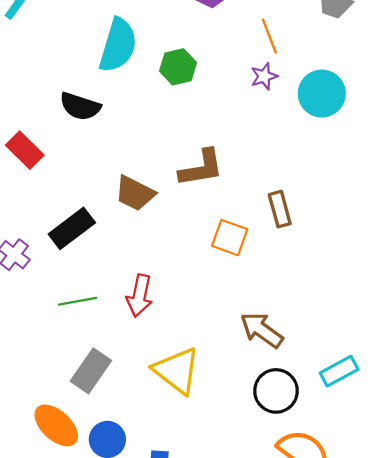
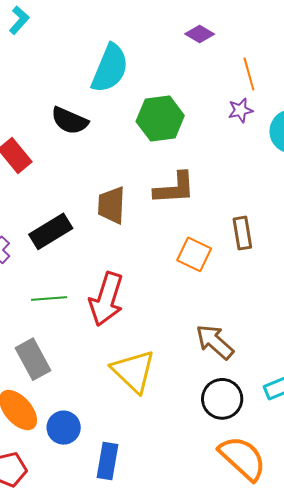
green hexagon: (178, 67) -> (160, 118), moved, size x1.4
brown trapezoid: (135, 193) -> (112, 205), turned 60
red arrow: (140, 296) -> (106, 299), size x1.4
gray rectangle: (91, 371) -> (33, 359), moved, turned -69

